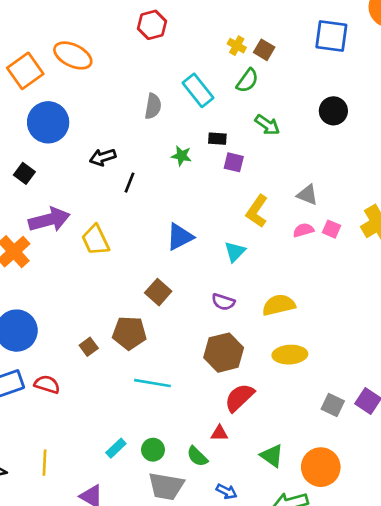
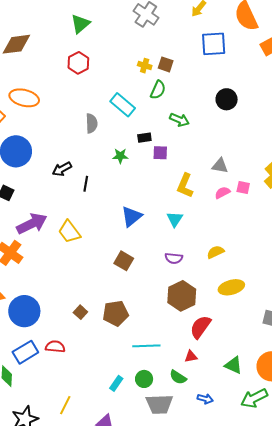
yellow semicircle: (279, 305) -> (216, 252), size x0.7
brown pentagon: (129, 333) -> (116, 313), moved
cyan line: (152, 383) -> (146, 346), moved
yellow line: (45, 463) -> (65, 405), turned 36

